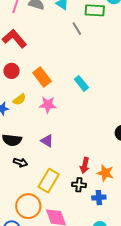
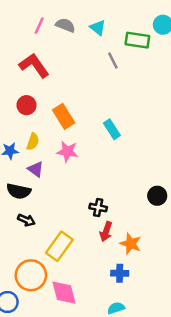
yellow semicircle: (19, 99) -> (33, 142), turned -40
purple triangle: (47, 141) -> (36, 169), moved
black cross: (79, 185) -> (98, 208), moved

